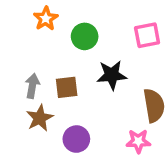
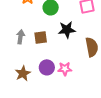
brown star: (40, 118) -> (23, 73), moved
pink star: (138, 141) -> (65, 69), moved

